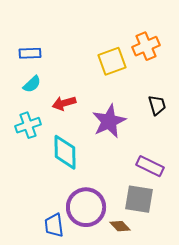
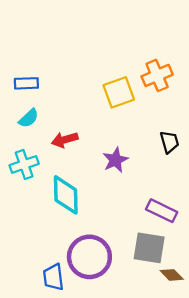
purple star: (109, 121) -> (115, 160), size x0.7
brown diamond: (120, 226) -> (172, 275), moved

